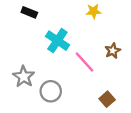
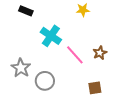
brown star: (113, 51) -> (100, 53), moved
brown square: (107, 99) -> (95, 88), turned 32

